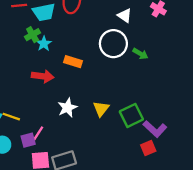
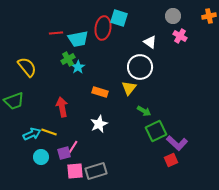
green arrow: (140, 54) -> (144, 111), moved
orange rectangle: (73, 62) -> (100, 92), moved
red arrow: (43, 76) -> (62, 107), moved, turned -108
yellow triangle: (101, 109) -> (129, 88), moved

